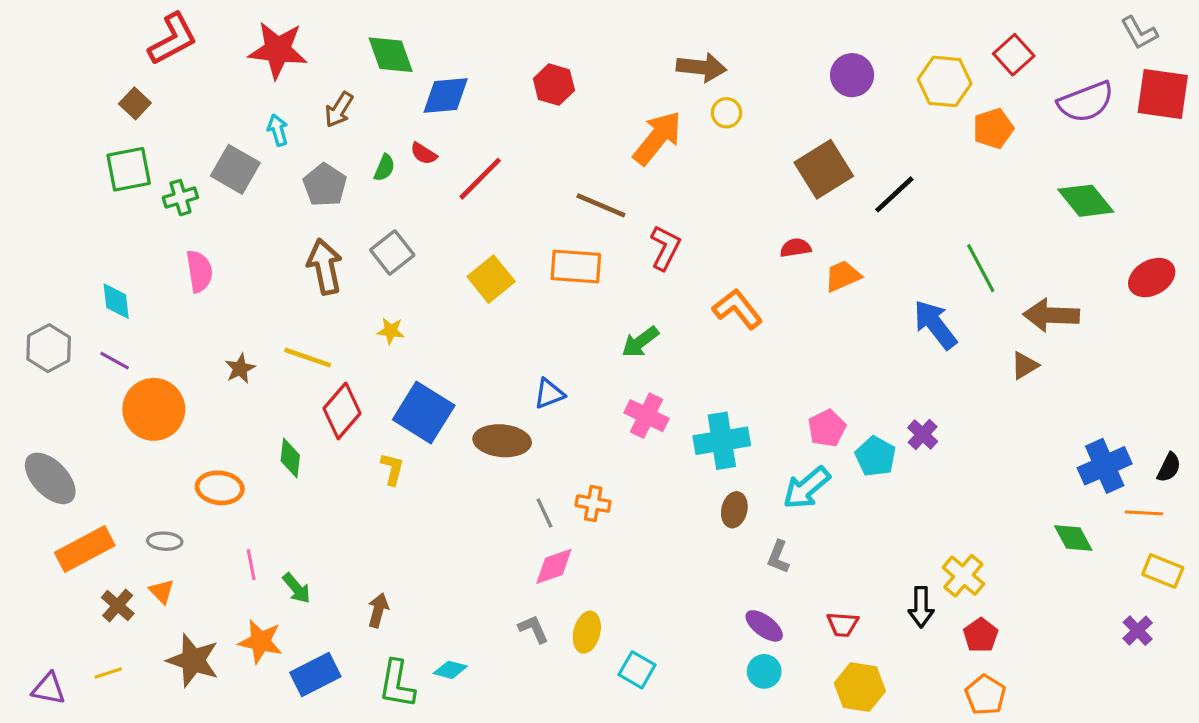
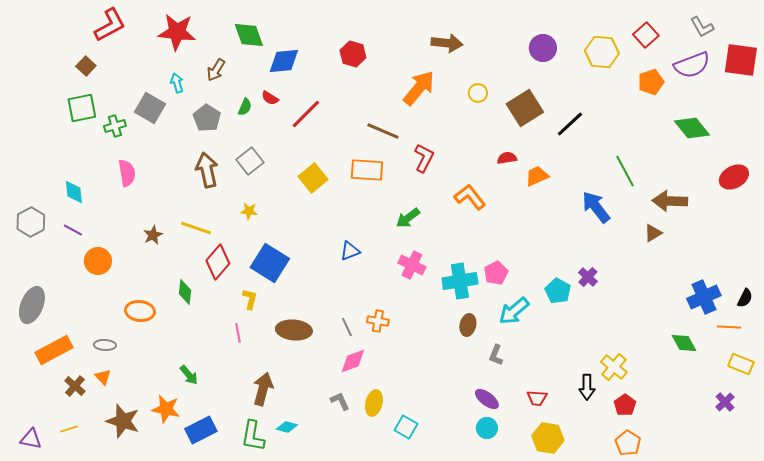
gray L-shape: (1139, 33) -> (702, 27), moved
yellow circle: (726, 113) -> (478, 93), moved
orange pentagon: (993, 128) -> (651, 82), moved
orange circle: (154, 409) -> (98, 261), size x0.7
pink pentagon: (827, 428) -> (496, 273), moved
brown ellipse: (502, 441) -> (294, 330), moved
gray ellipse: (50, 478) -> (32, 305), turned 66
pink line: (251, 565) -> (238, 333), moved
brown arrow: (378, 610) -> (263, 389), moved, size x1.5

